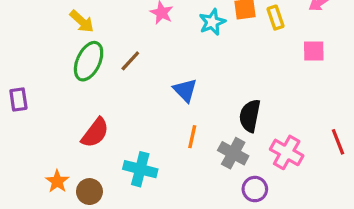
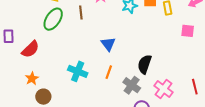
brown line: (130, 61) -> (81, 12), moved, turned -56
red semicircle: (95, 133) -> (30, 49), moved
cyan cross: (140, 169) -> (78, 71), moved
orange star: (57, 181) -> (32, 78), moved

